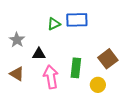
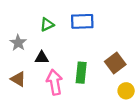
green triangle: (54, 24) -> (47, 25), moved
yellow circle: (98, 85) -> (126, 91), moved

